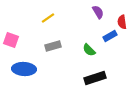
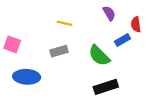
yellow line: (48, 18) -> (65, 23), moved, turned 48
green semicircle: (89, 50) -> (99, 56), size x1.5

